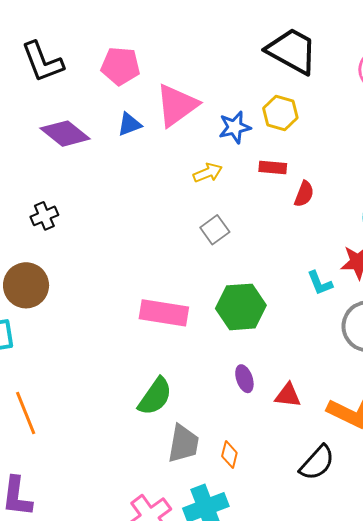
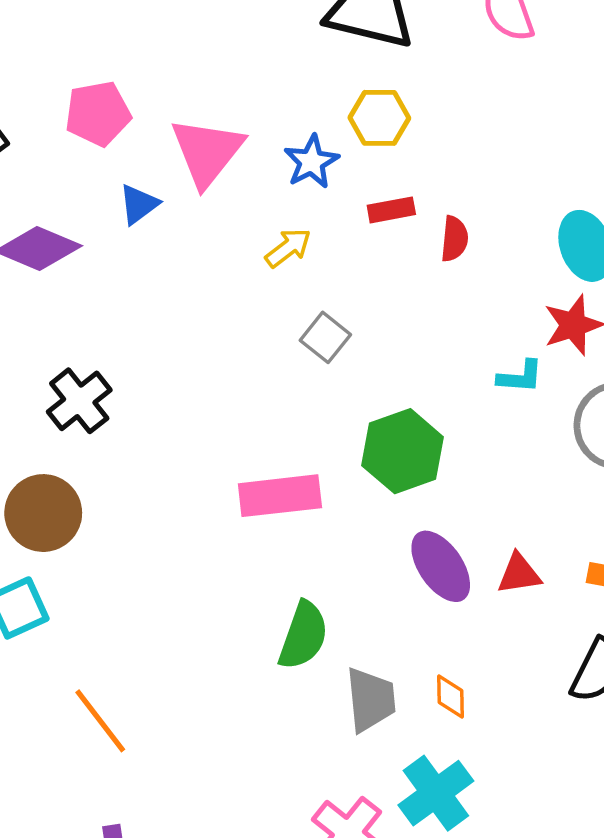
black cross: (44, 216) -> (79, 401), moved, size x1.4
cyan L-shape: (320, 283) -> (520, 377), turned -48
purple ellipse: (244, 379) -> (441, 566), size x1.6

